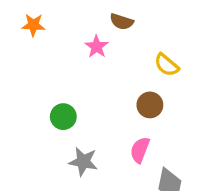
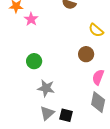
pink star: (97, 47) -> (31, 19), moved
pink semicircle: (140, 150) -> (98, 77), moved

